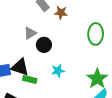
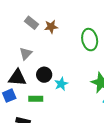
black circle: (44, 45) -> (44, 75), moved
black triangle: (20, 67) -> (17, 78), moved

